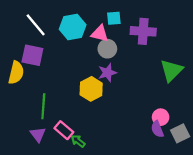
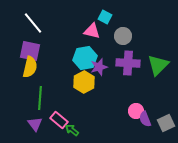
cyan square: (114, 18) -> (105, 17), turned 32
cyan hexagon: (73, 27) -> (85, 58), moved
purple cross: (143, 31) -> (128, 63), moved
gray circle: (107, 49) -> (123, 36), moved
yellow semicircle: (16, 73) -> (30, 67), moved
pink circle: (161, 117) -> (136, 111), moved

